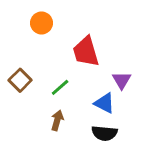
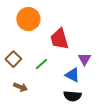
orange circle: (42, 23) -> (28, 19), size x1.5
brown arrow: (57, 120) -> (20, 87), moved, turned 96

